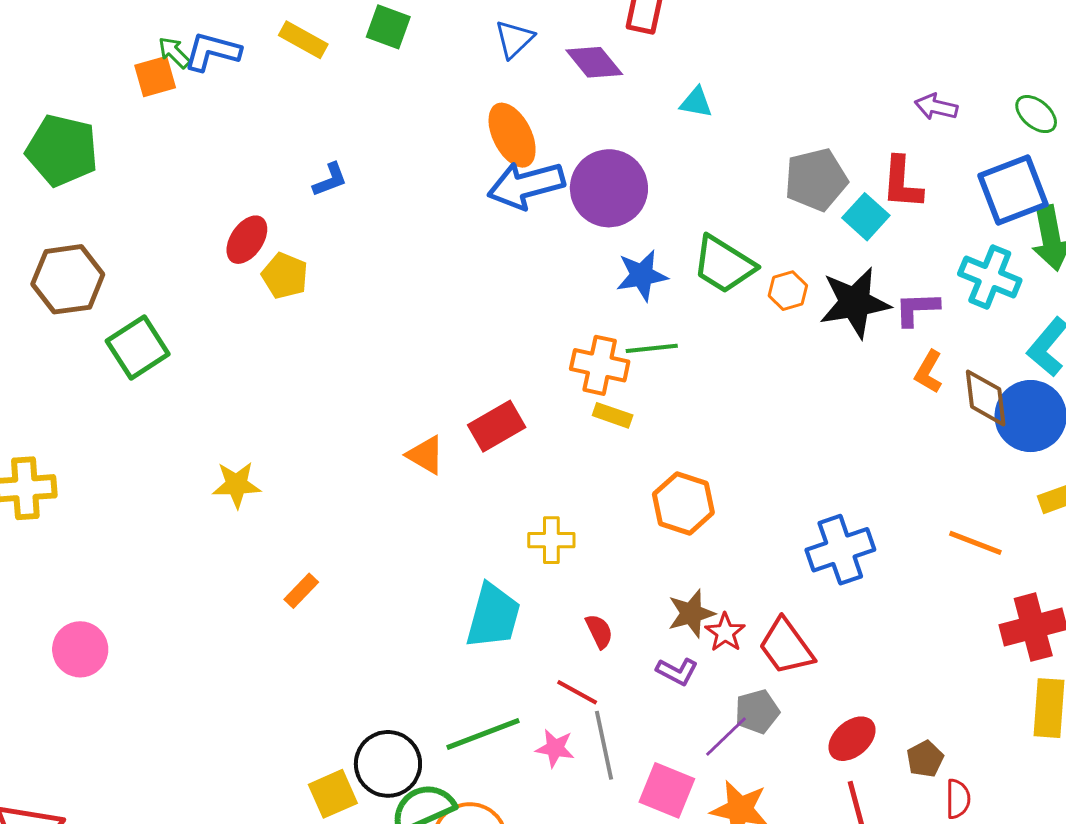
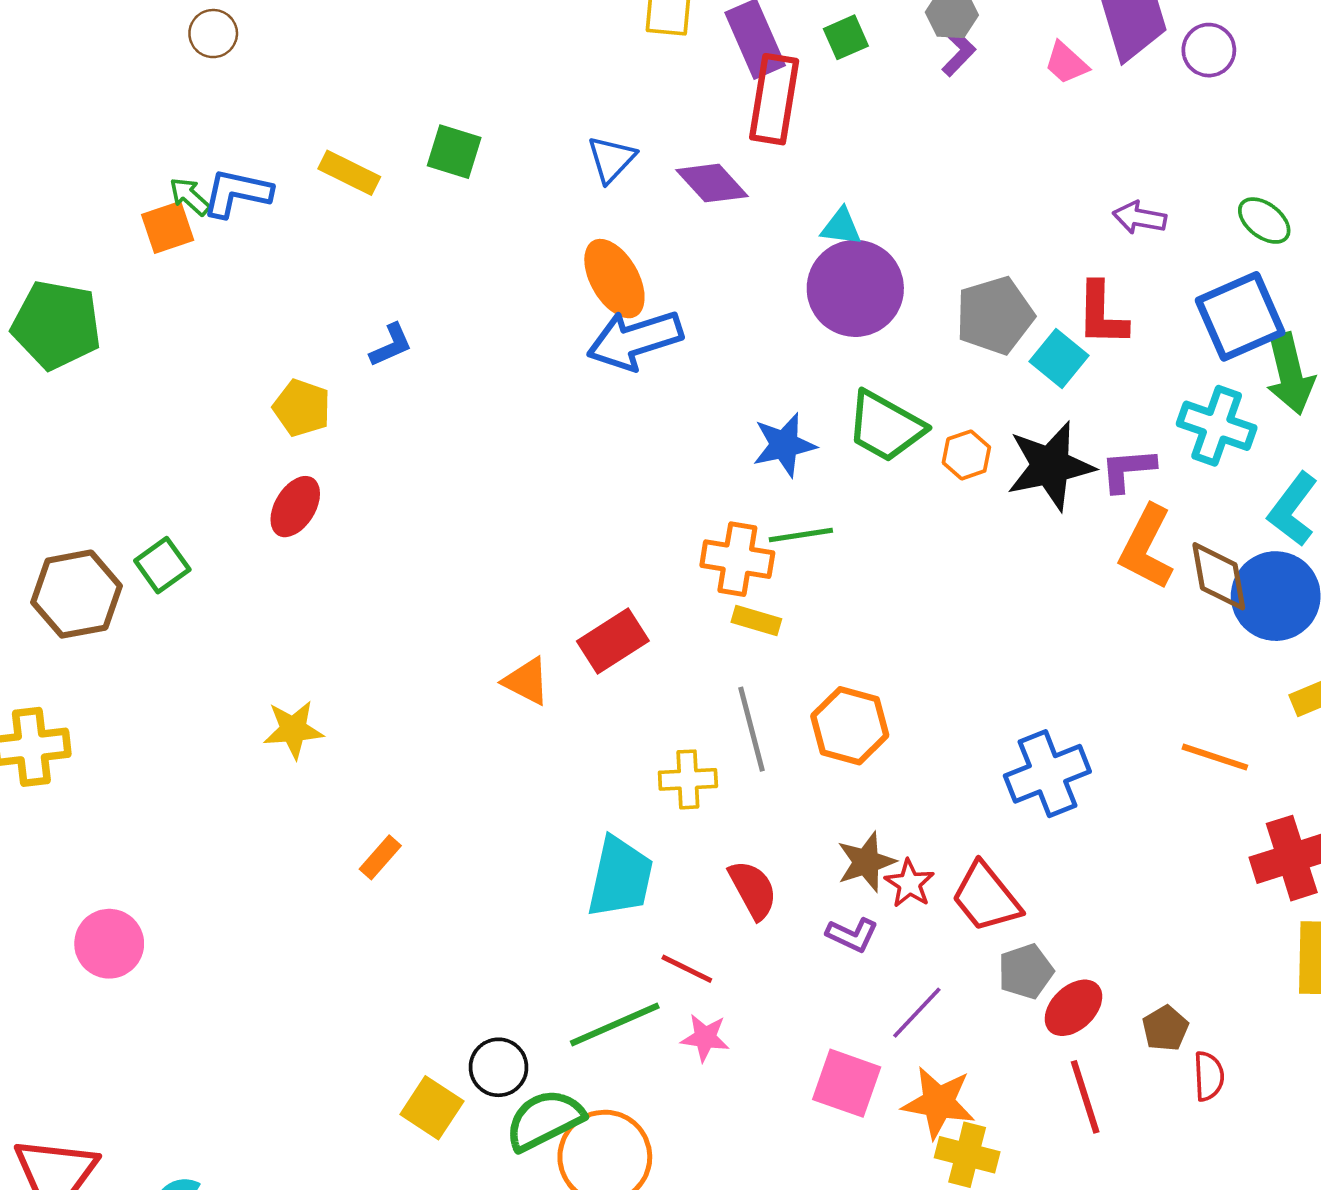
purple circle: (609, 188) -> (855, 288), moved
red ellipse: (247, 240) -> (295, 507), moved
yellow pentagon: (285, 276) -> (302, 408), moved
brown hexagon: (68, 279) -> (76, 594), moved
green square: (138, 347) -> (162, 565), size x0.7
orange L-shape: (929, 372) -> (1146, 547), size x1.6
red semicircle: (599, 631) -> (753, 890), size x1.4
red line: (577, 692) -> (687, 969), moved
gray pentagon: (757, 712) -> (1026, 971), moved
gray line: (604, 745) -> (752, 729), moved
black circle: (388, 764) -> (499, 1067), size x0.7
yellow square: (333, 794) -> (432, 1108), turned -30

